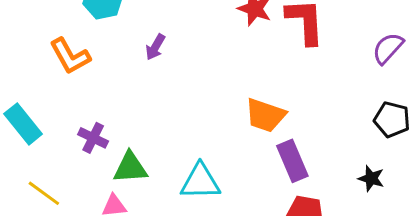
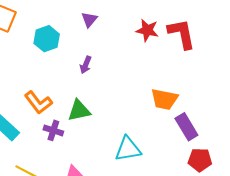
orange L-shape: (70, 56) -> (38, 102), moved
green triangle: (130, 168) -> (79, 111), moved

